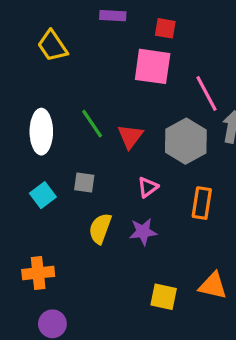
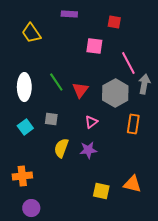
red square: (165, 28) -> (114, 22), moved
pink square: (153, 66) -> (94, 46), size x0.7
orange rectangle: (202, 203) -> (133, 124), moved

